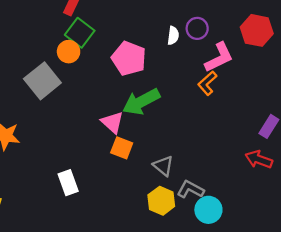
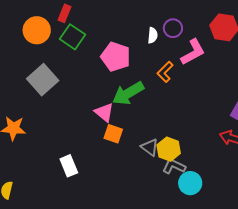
orange circle: (69, 52) -> (37, 30), moved, size x1.4
orange L-shape: (207, 83) -> (165, 72), moved
yellow hexagon: (161, 201) -> (169, 149), moved

